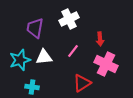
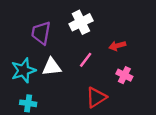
red arrow: (100, 39) -> (117, 46), turned 80
pink cross: (106, 64) -> (124, 75), size x0.6
cyan cross: (32, 87) -> (28, 103), moved

